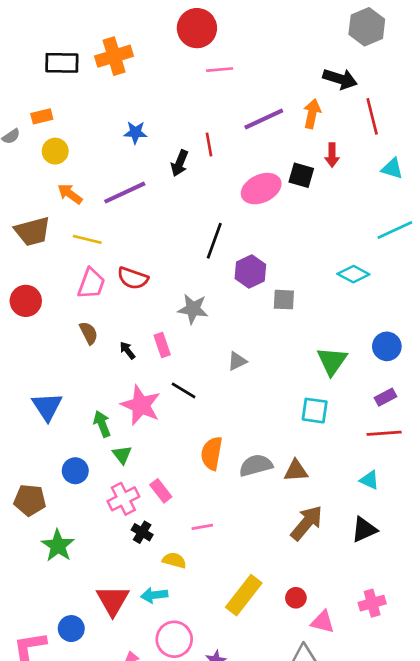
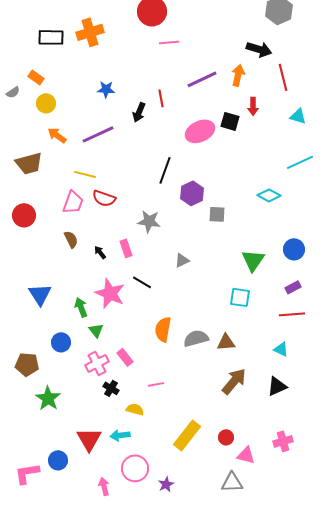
orange rectangle: (42, 116) -> (36, 77), turned 49
yellow line: (87, 239) -> (85, 174), moved

